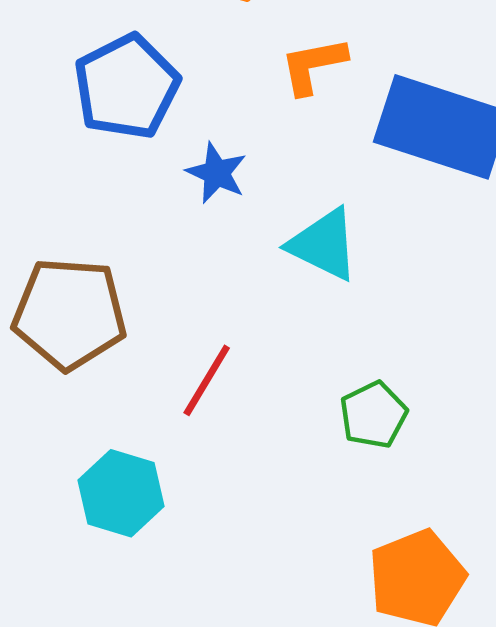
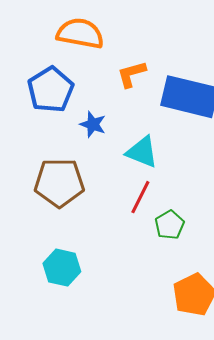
brown pentagon: (70, 314) -> (59, 183), moved
red line: (207, 380) -> (140, 197), moved

